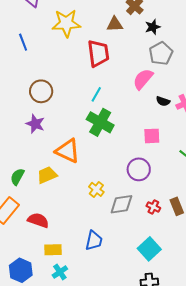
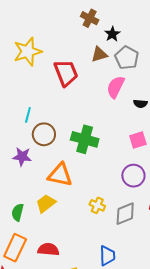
brown triangle: (115, 24) -> (99, 54), moved
brown circle: (41, 91) -> (44, 134), moved
cyan line: (96, 94) -> (28, 115), moved

